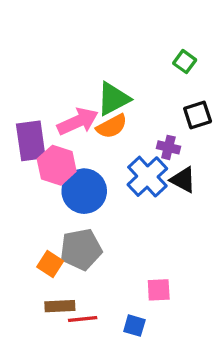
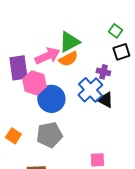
green square: (185, 62) -> (115, 31), moved
black triangle: (183, 180) -> (105, 100), moved
orange square: (50, 264) -> (13, 136), moved

